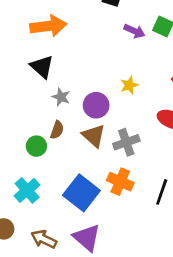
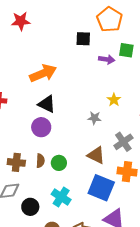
gray star: (61, 97) -> (94, 118), moved
purple circle: (96, 105) -> (41, 127), moved
brown semicircle: (57, 130) -> (40, 161), moved
brown triangle: (94, 136) -> (96, 155), moved

